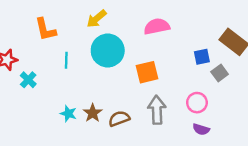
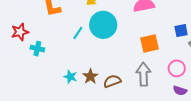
cyan line: (66, 60) -> (78, 33), moved, turned 32
orange square: (147, 72) -> (150, 43), moved
cyan cross: (28, 80) -> (37, 49), turned -32

